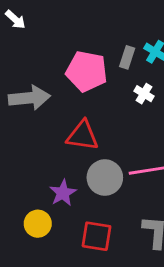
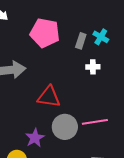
pink pentagon: (87, 71) -> (45, 33), moved
white cross: (144, 94) -> (93, 67), turned -32

